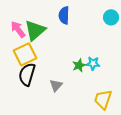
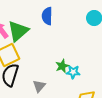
cyan star: (93, 63) -> (73, 72), moved

